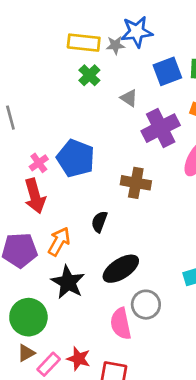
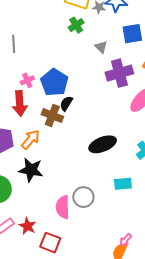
brown cross: (136, 183) -> (52, 115), moved
black semicircle: (99, 222) -> (66, 103), moved
black ellipse: (121, 269) -> (103, 144), moved
black star: (68, 282) -> (31, 170), turned -30

